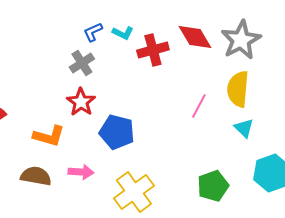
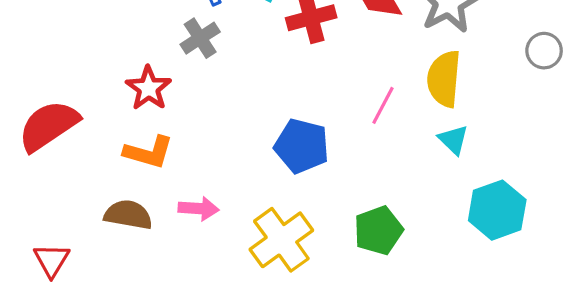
red star: (81, 102) -> (149, 88), moved
blue pentagon: (117, 132) -> (302, 146), moved
green pentagon: (213, 186) -> (378, 230), moved

